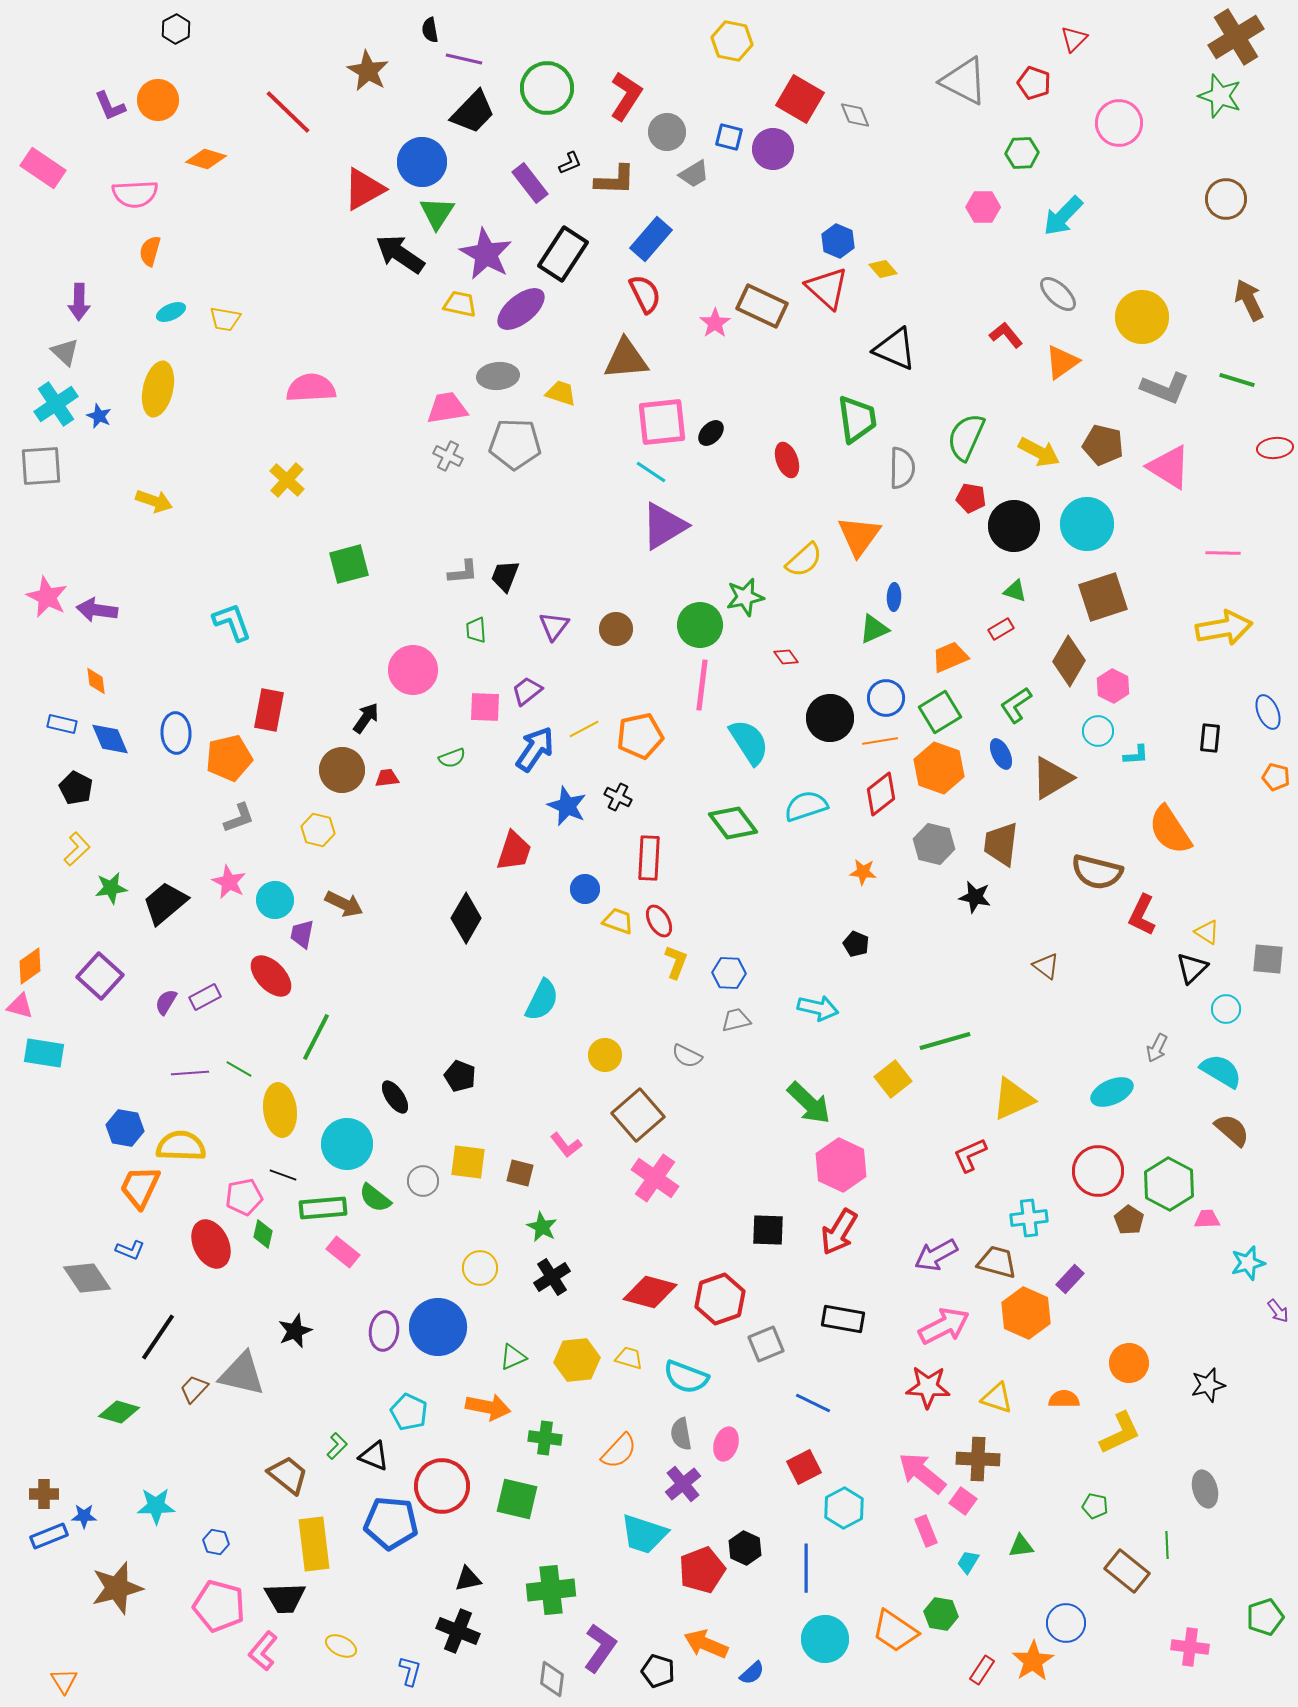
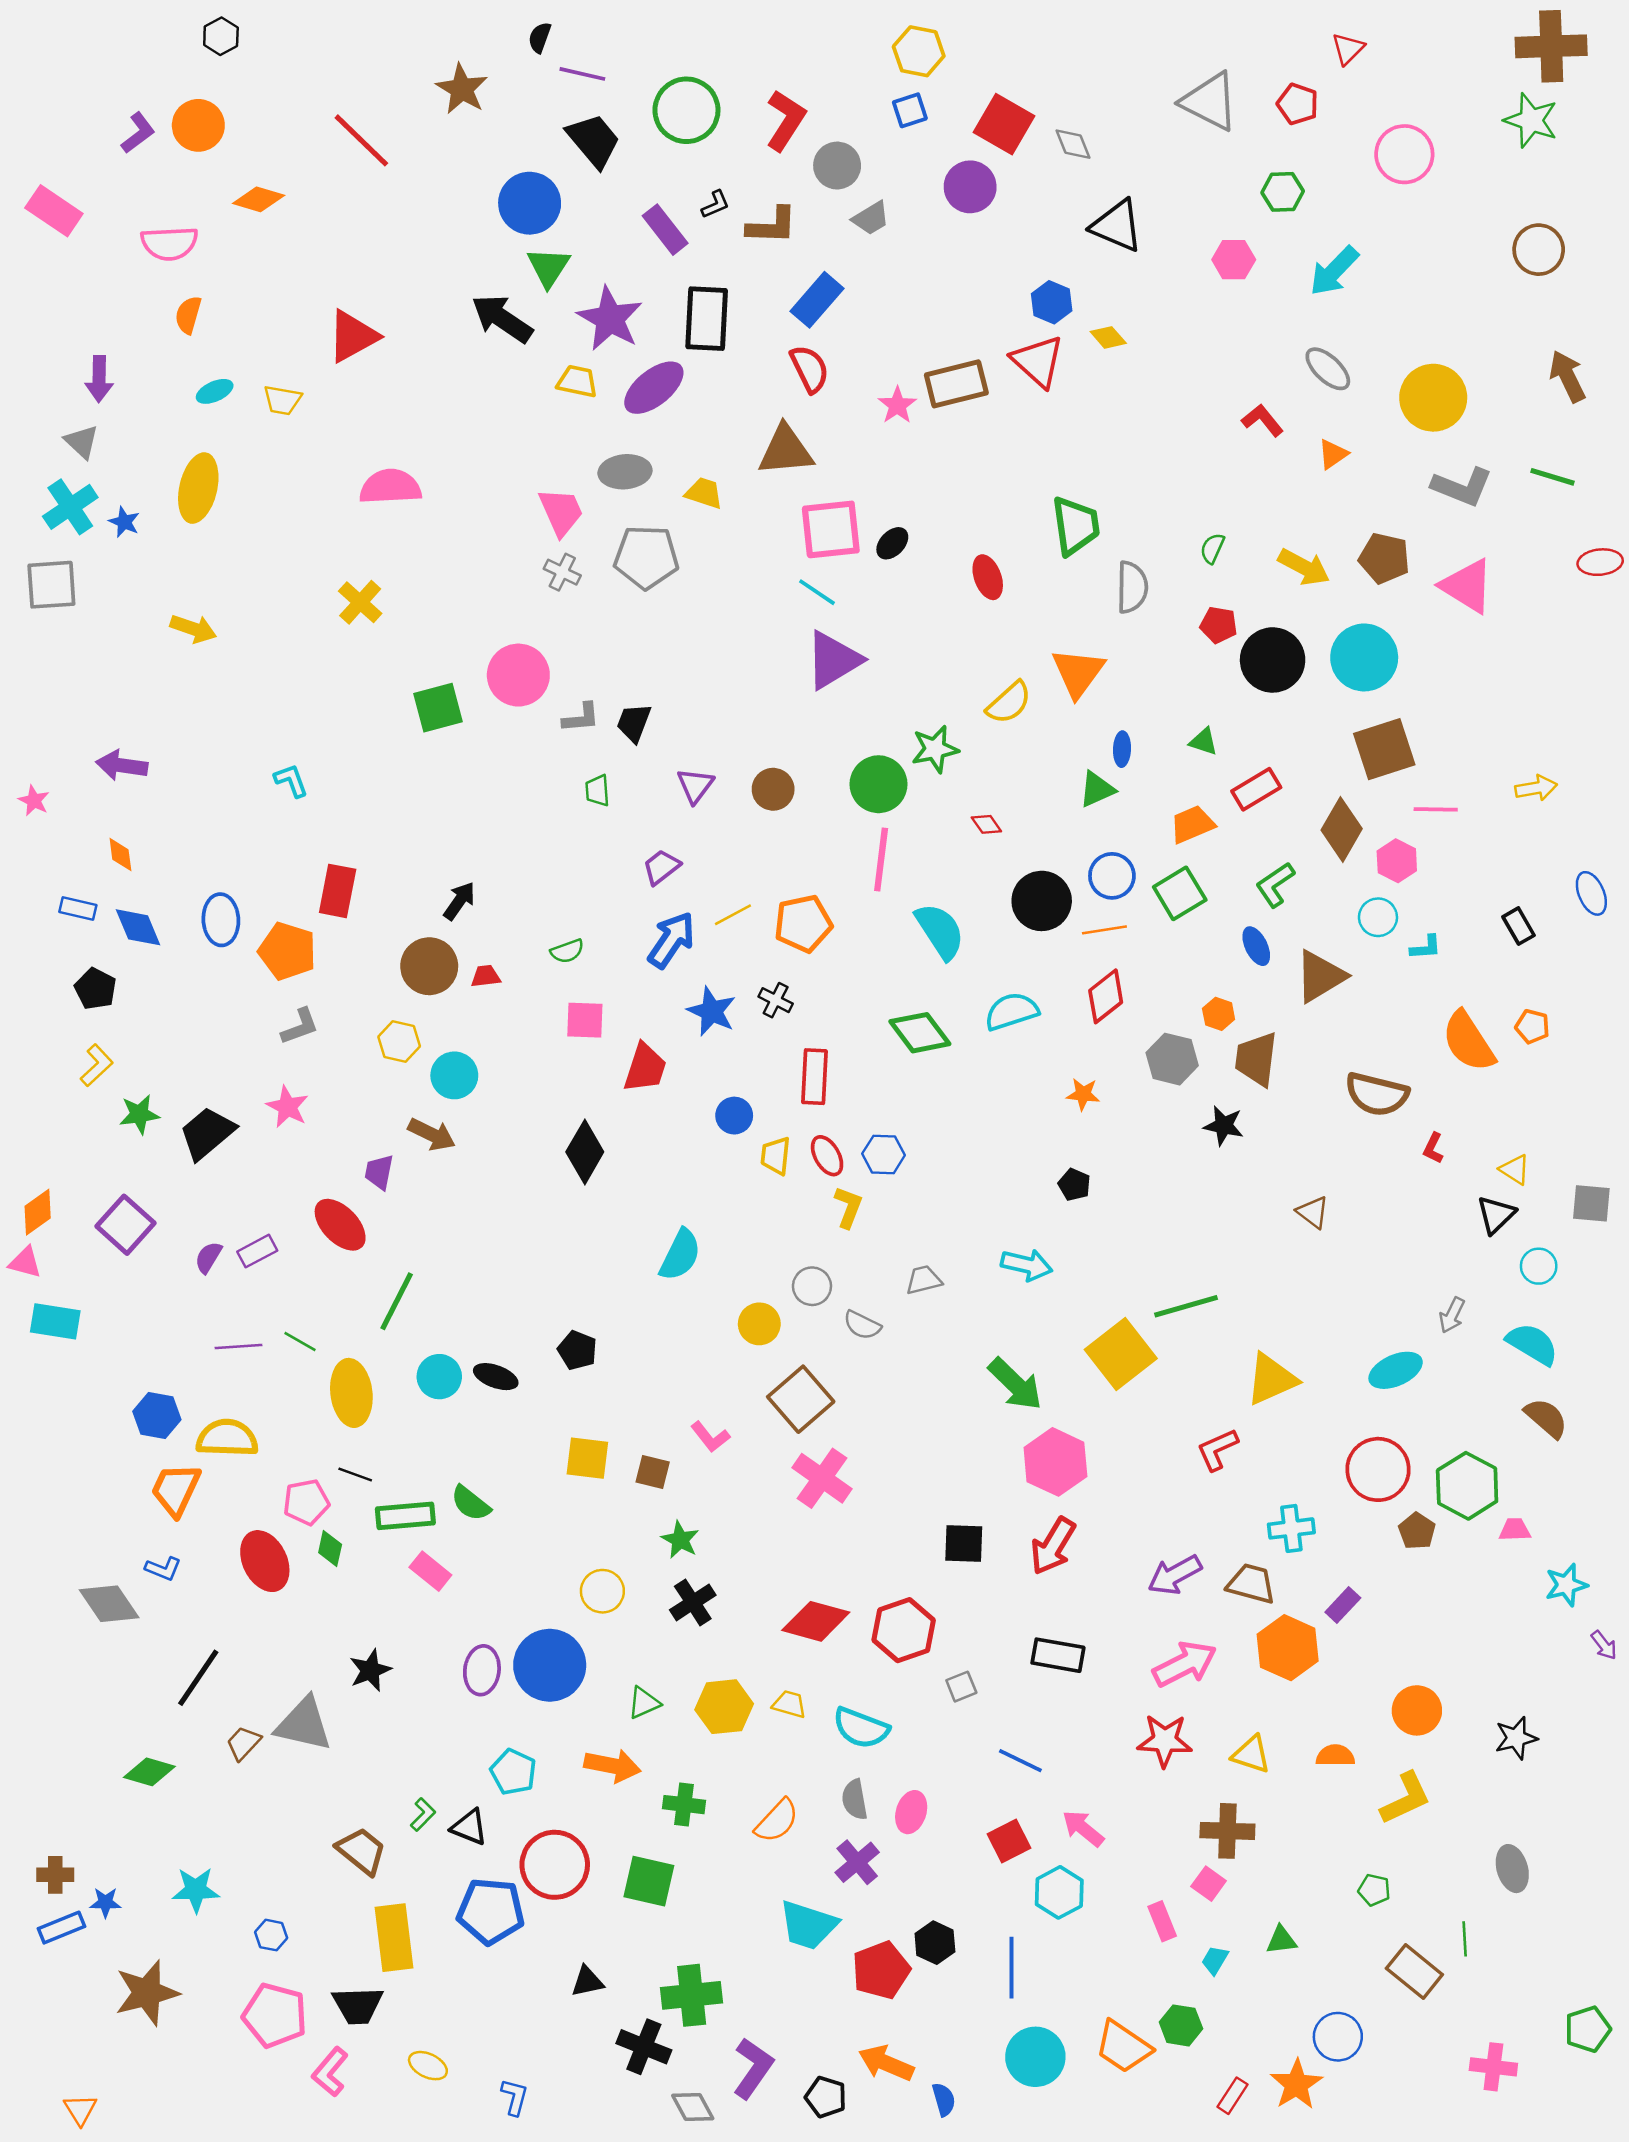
black semicircle: (430, 30) -> (540, 38), turned 30
brown cross: (1236, 37) -> (1551, 46), turned 30
purple L-shape: (110, 106) -> (138, 133), turned -104
black trapezoid: (473, 112) -> (594, 140), turned -84
blue square: (729, 137) -> (910, 110), moved, turned -32
red triangle: (364, 189) -> (353, 336), moved
black rectangle: (563, 254) -> (707, 319), turned -30
brown rectangle: (762, 306) -> (956, 384), turned -39
black triangle: (895, 349) -> (1117, 226), moved
orange triangle: (1062, 362) -> (1333, 454), size x0.7
pink trapezoid: (447, 408) -> (561, 512), turned 75
green semicircle: (966, 437) -> (1212, 548), size x0.5
pink line: (1223, 553) -> (1436, 809), moved
green triangle: (1015, 591) -> (1204, 742), moved
pink star: (47, 597) -> (34, 801), moved, size x0.6
cyan L-shape: (232, 622) -> (291, 780), size x0.7
yellow arrow: (1224, 628) -> (1536, 788), size x0.6
red rectangle: (1001, 629) -> (1256, 789), size x1.5
pink circle: (413, 670) -> (518, 675), moved
pink square: (485, 707) -> (585, 1020), moved
black rectangle: (1210, 738) -> (1519, 926), turned -36
orange pentagon: (229, 758) -> (287, 951), turned 30
orange hexagon: (939, 768) -> (1219, 1014), moved, size x0.5
orange pentagon: (1276, 777) -> (1532, 1026), moved
cyan circle: (275, 900) -> (454, 1075), moved
red L-shape: (1142, 915) -> (1433, 1148), size x0.6
yellow trapezoid: (618, 921) -> (776, 1156), turned -104
blue hexagon: (729, 973) -> (884, 1154), moved
yellow square: (893, 1079) -> (1121, 1354), size x1.5
black ellipse: (395, 1097) -> (496, 1377), turned -36
cyan circle: (347, 1144) -> (439, 1377), moved, size x0.7
gray circle: (423, 1181) -> (812, 1286), moved
gray square: (766, 1344) -> (961, 1687), size x0.7
pink arrow: (922, 1473) -> (1083, 1828), moved, size x0.7
black cross: (458, 1631) -> (644, 2047), moved
blue semicircle: (752, 1673) -> (944, 2099), turned -64
gray diamond: (552, 1679) -> (693, 2107), turned -36

